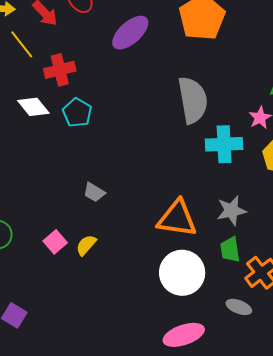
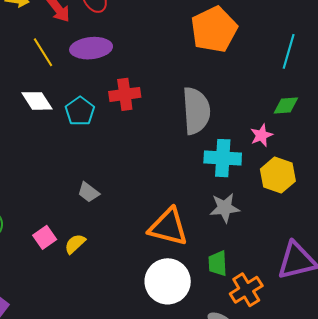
purple ellipse: (130, 33) -> (91, 48), moved, turned 30
yellow line: (22, 44) -> (43, 52), moved
red cross: (60, 70) -> (125, 94), moved
gray star: (232, 211) -> (225, 208), moved

